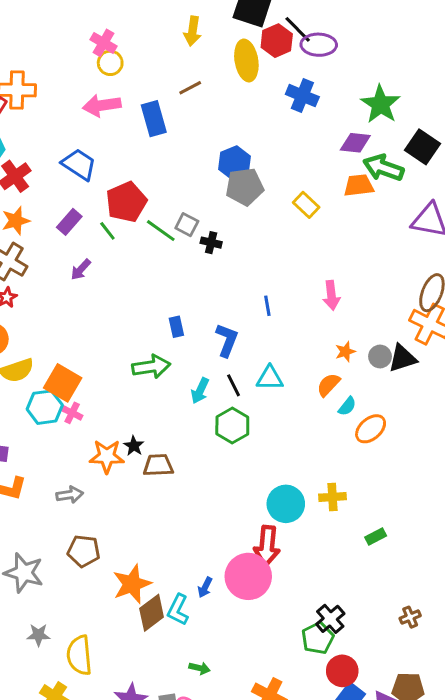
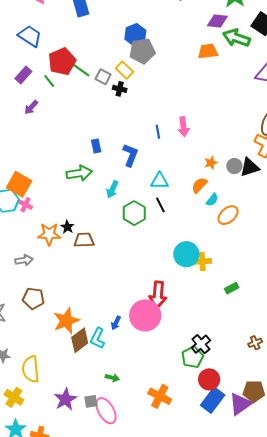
orange trapezoid: (359, 185) -> (208, 51), moved
yellow rectangle: (306, 205) -> (124, 70), moved
green line: (161, 231) -> (80, 69), moved
pink arrow: (331, 295) -> (183, 127), moved
black line: (234, 385) -> (160, 205), moved
cyan circle: (286, 504) -> (186, 254), moved

